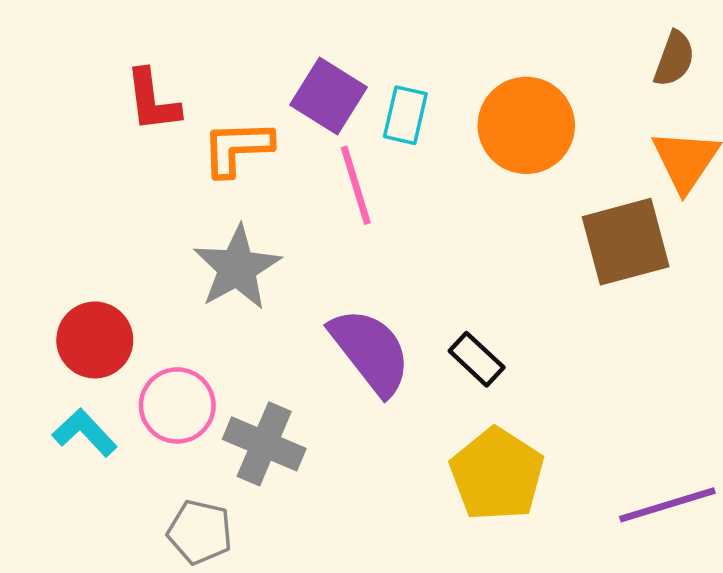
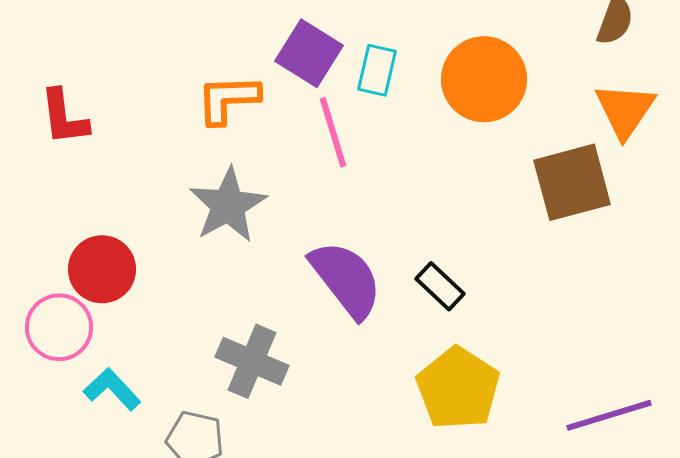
red L-shape: (152, 101) -> (64, 117), moved
pink circle: (177, 405) -> (59, 327), moved
cyan L-shape: (85, 433) -> (112, 389), moved

